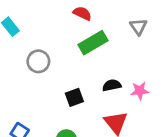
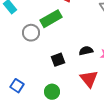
green rectangle: (93, 43) -> (51, 19), moved

